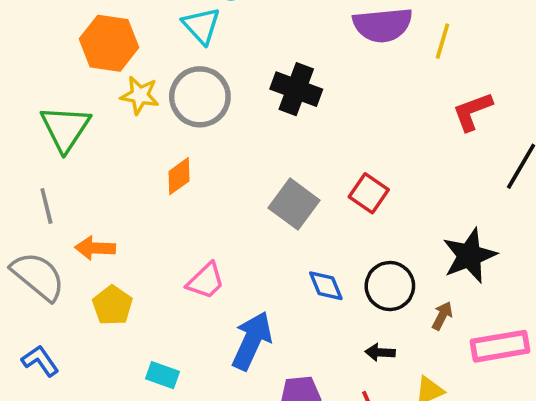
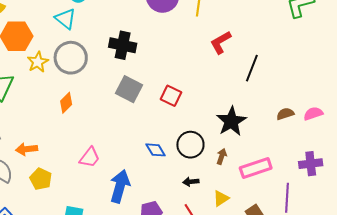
yellow star: (140, 95) -> (38, 62), turned -30
gray square: (294, 204) -> (129, 89), moved

